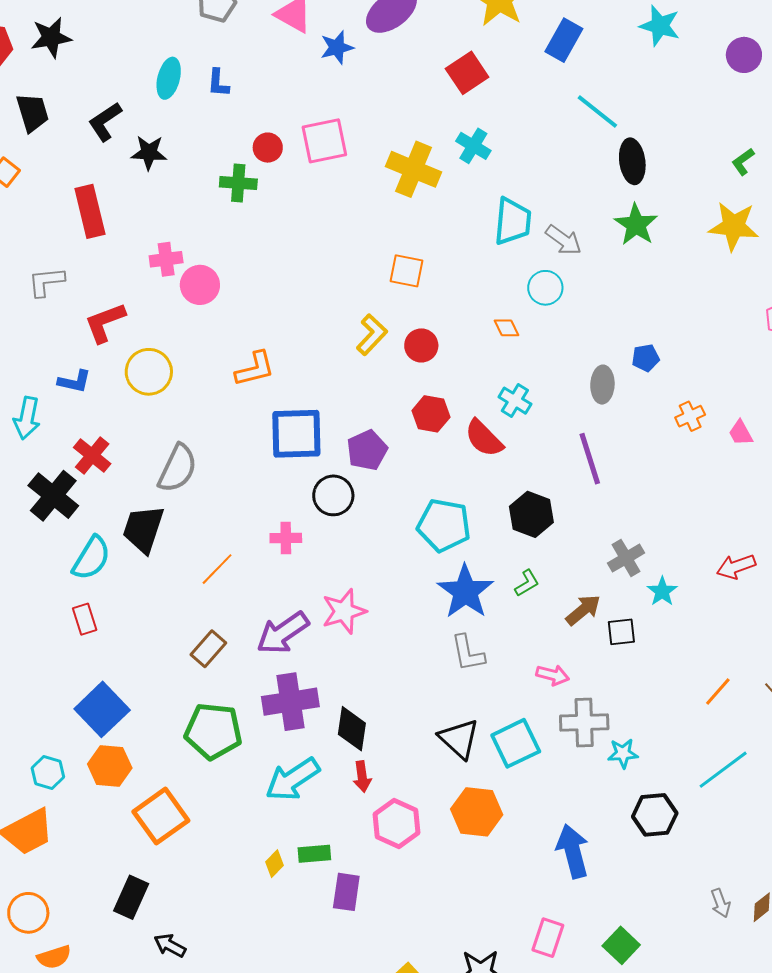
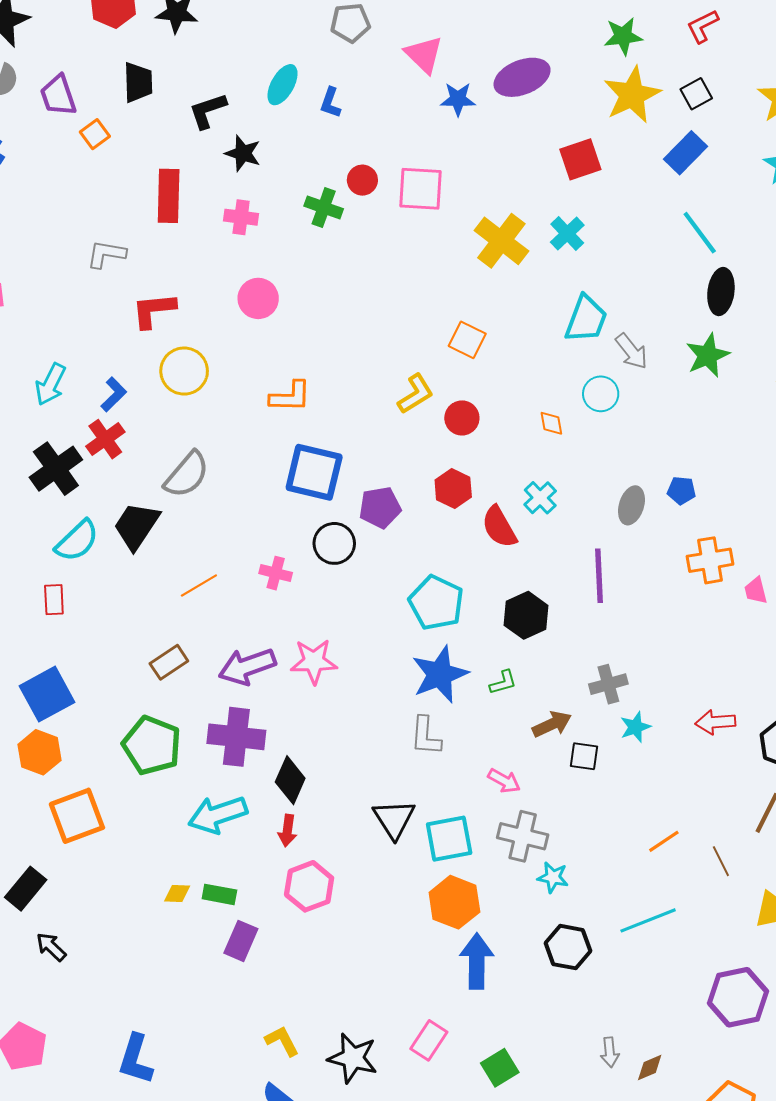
pink cross: (166, 259) -> (241, 217), moved
blue L-shape: (74, 381) -> (114, 394), moved, turned -72
orange cross: (690, 416) -> (710, 560), size x1.5
orange hexagon: (477, 812) -> (454, 902), moved
yellow diamond: (274, 864) -> (177, 894), turned 32

